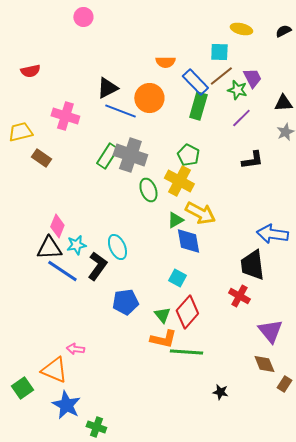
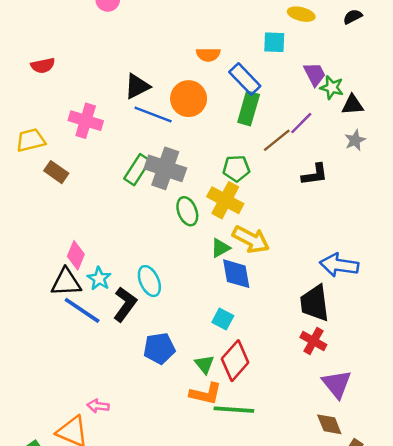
brown line: (221, 76) -> (277, 140), moved
green star: (237, 90) -> (332, 88), moved
green pentagon: (188, 155) -> (236, 168), turned -30
cyan star: (76, 245) -> (99, 279), turned -30
red cross: (239, 296) -> (313, 341), moved

